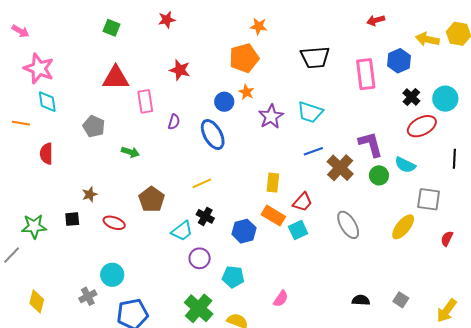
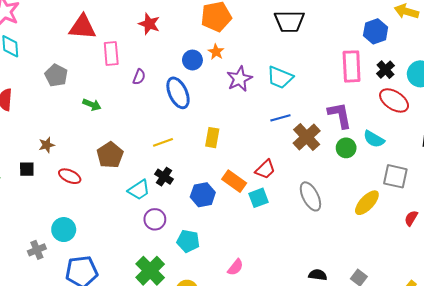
pink rectangle: (366, 74) -> (352, 66), moved
red ellipse: (422, 126) -> (394, 100), turned 56
yellow rectangle: (273, 183) -> (212, 138), moved

